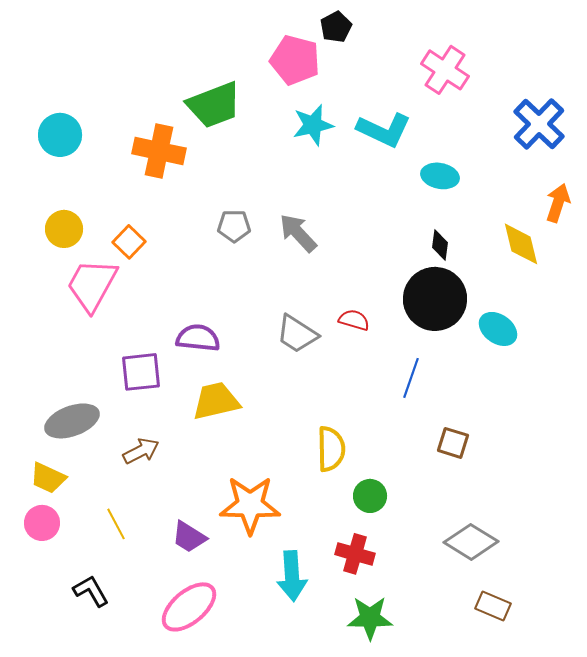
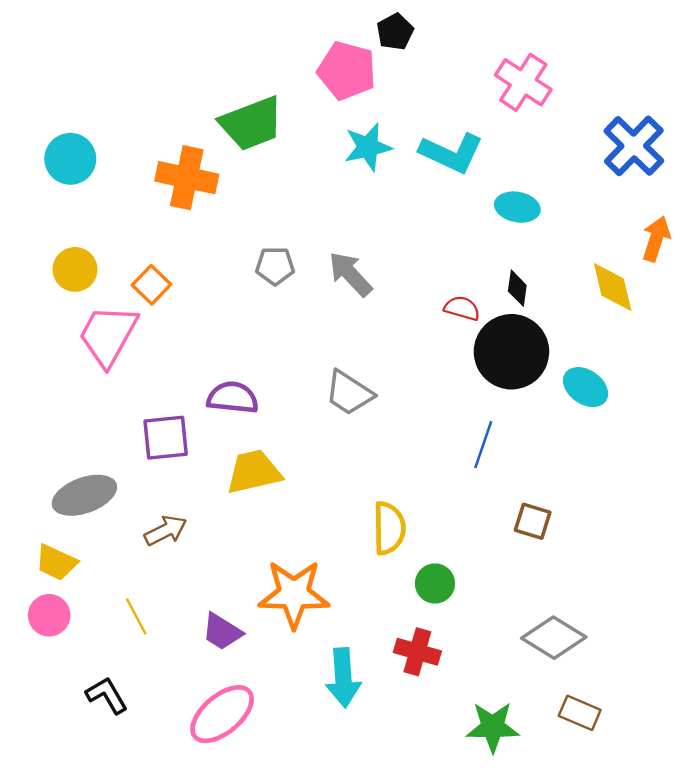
red semicircle: (354, 320) -> (462, 308), moved
green star: (370, 618) -> (493, 727), moved

